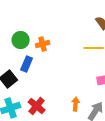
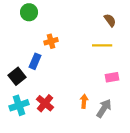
green circle: (21, 40) -> (29, 12), moved

